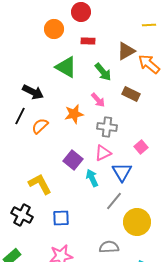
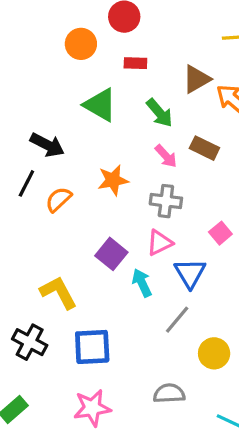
pink arrow: (98, 100) -> (166, 156), moved
blue square: (61, 218) -> (92, 347), size x1.4
yellow circle: (137, 222) -> (214, 353), size x0.7

